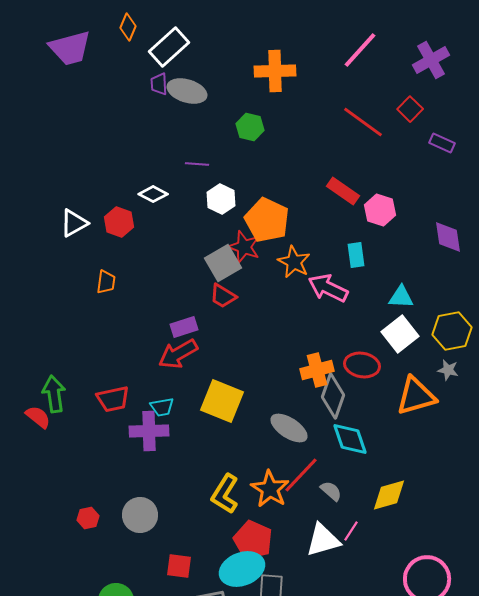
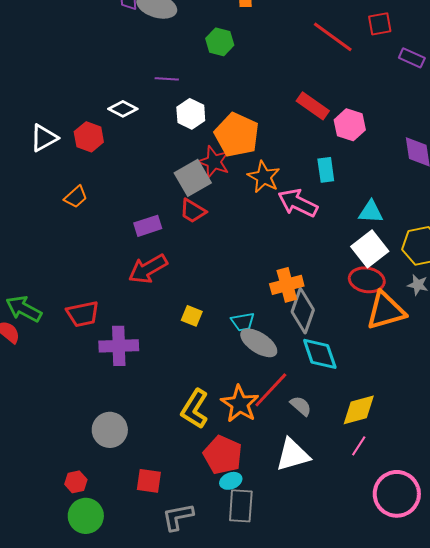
red square: (410, 109) -> (380, 24), turned 35
orange trapezoid: (106, 282) -> (76, 197), turned 40
purple rectangle: (184, 327) -> (148, 226), moved
red ellipse: (362, 365) -> (367, 280), moved
green arrow: (54, 394) -> (24, 309), turned -54
yellow square: (222, 401) -> (192, 316), size x0.5
cyan trapezoid: (162, 407) -> (243, 322), moved
red hexagon: (88, 518) -> (76, 482), moved
pink line: (351, 531) -> (359, 446), moved
cyan ellipse: (242, 569) -> (231, 481), moved, size x0.5

